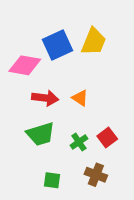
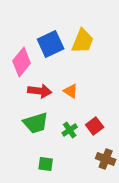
pink diamond: (25, 65) -> (22, 62), turned -60
brown cross: (96, 175) -> (106, 159), moved

